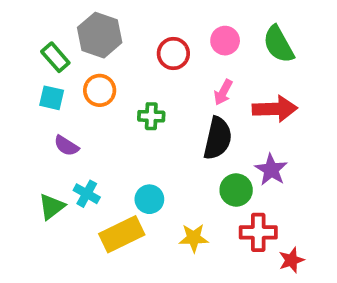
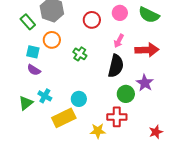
green semicircle: (279, 44) -> (149, 15), turned -35
cyan square: (52, 98) -> (33, 52), moved
green cross: (151, 116) -> (80, 54), turned 32
red cross: (258, 232) -> (117, 117), moved
yellow star: (194, 238) -> (98, 131), moved

